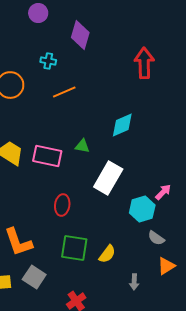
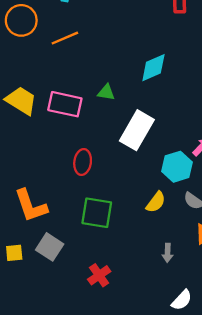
orange line: (64, 92) -> (65, 38), moved
yellow semicircle: (107, 254) -> (156, 202), moved

